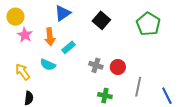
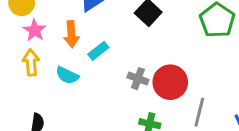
red circle: (118, 67) -> (170, 82), size x1.5
yellow arrow: (23, 72) -> (31, 63), moved, turned 30

